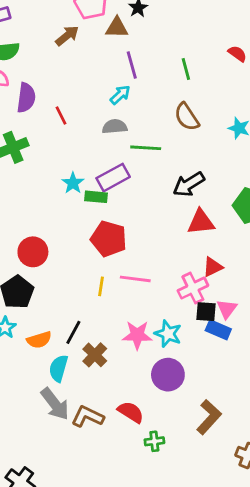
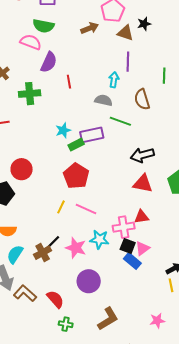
cyan arrow: (120, 95) -> (114, 80), turned -56
brown semicircle: (187, 117) -> (142, 99), moved
green rectangle: (96, 197) -> (76, 145), turned -49
black line: (73, 332) -> (52, 243), moved
cyan star: (168, 334) -> (99, 239), moved, turned -30

